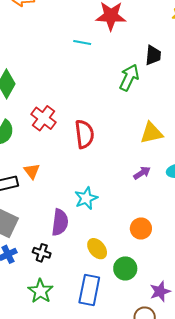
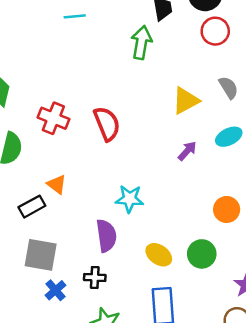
cyan star: (86, 198) -> (130, 199), turned -30
orange circle: (141, 229) -> (227, 209), moved
green circle: (125, 268) -> (202, 254), moved

